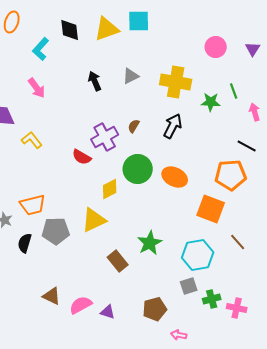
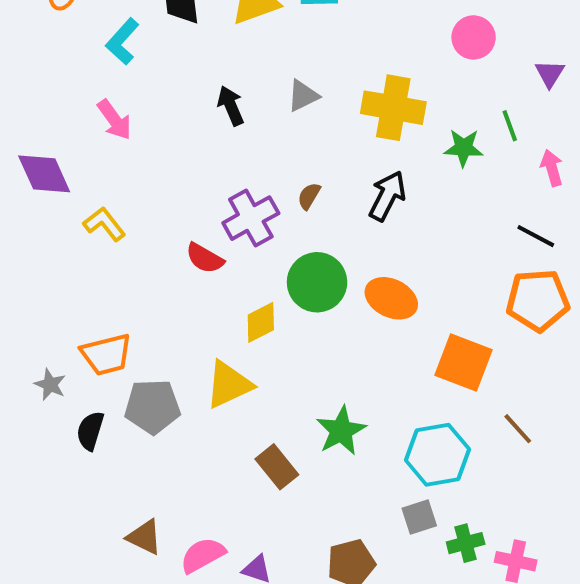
purple triangle: (253, 49) -> (550, 74), moved
orange pentagon: (231, 175) -> (538, 300), moved

